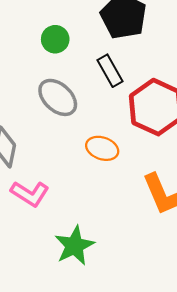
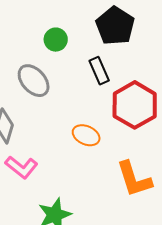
gray ellipse: (58, 97) -> (34, 81), moved

